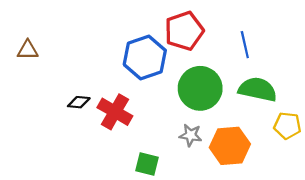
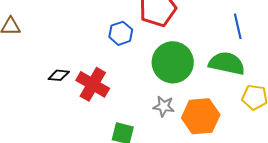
blue line: (245, 45) -> (238, 26), moved
blue hexagon: (145, 57) -> (121, 33), size x0.6

